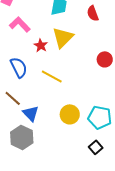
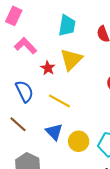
blue triangle: (31, 113) -> (54, 132), moved

